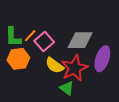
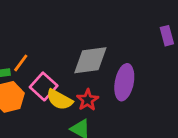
pink square: (44, 42) -> (44, 86), moved
red star: (75, 68) -> (88, 100), size x0.6

